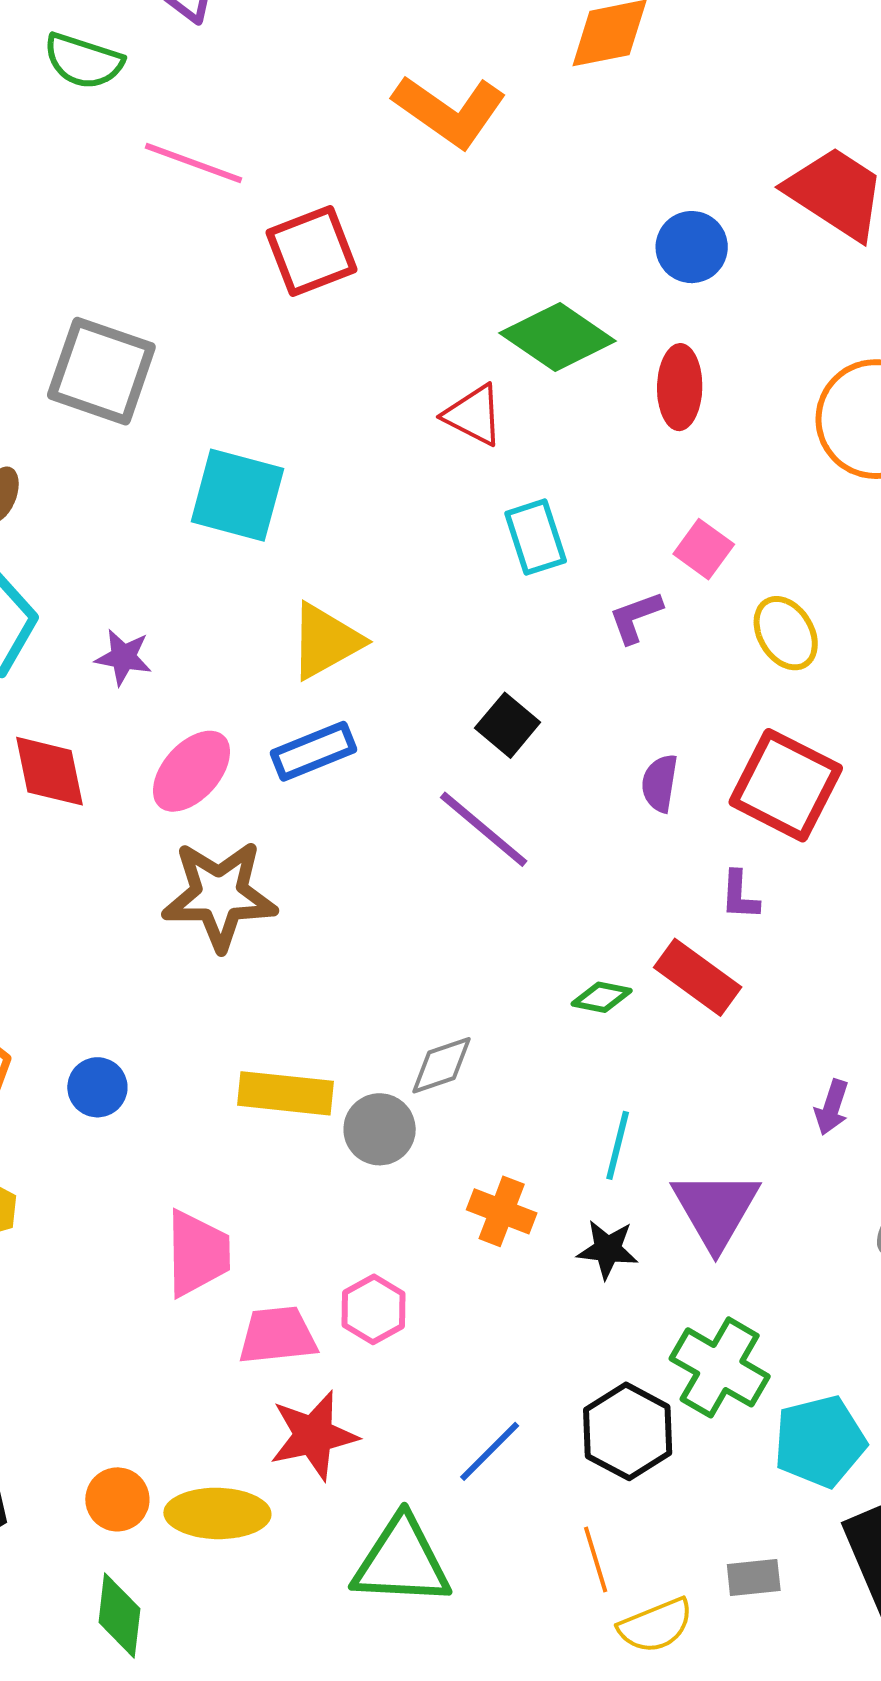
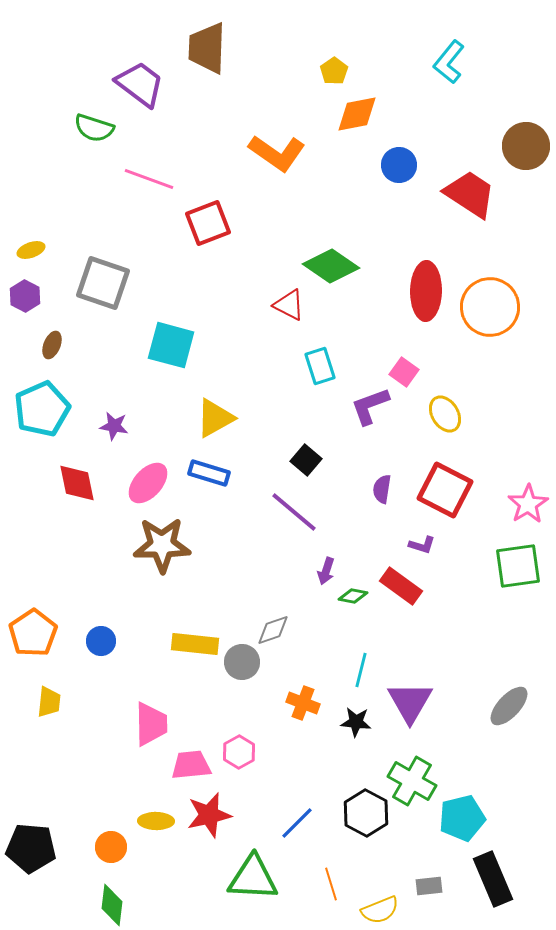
blue circle: (692, 247) -> (399, 165), moved
red ellipse: (680, 387) -> (426, 291), moved, size x1.4
purple L-shape: (636, 617) -> (370, 406), size x1.4
blue rectangle: (314, 751) -> (209, 473), turned 39
purple L-shape: (740, 895) -> (422, 545), turned -76
purple arrow: (832, 1107) -> (326, 571), moved
yellow ellipse: (217, 1513) -> (156, 821), moved, size x0.7
orange line: (596, 1559) -> (331, 884), moved

